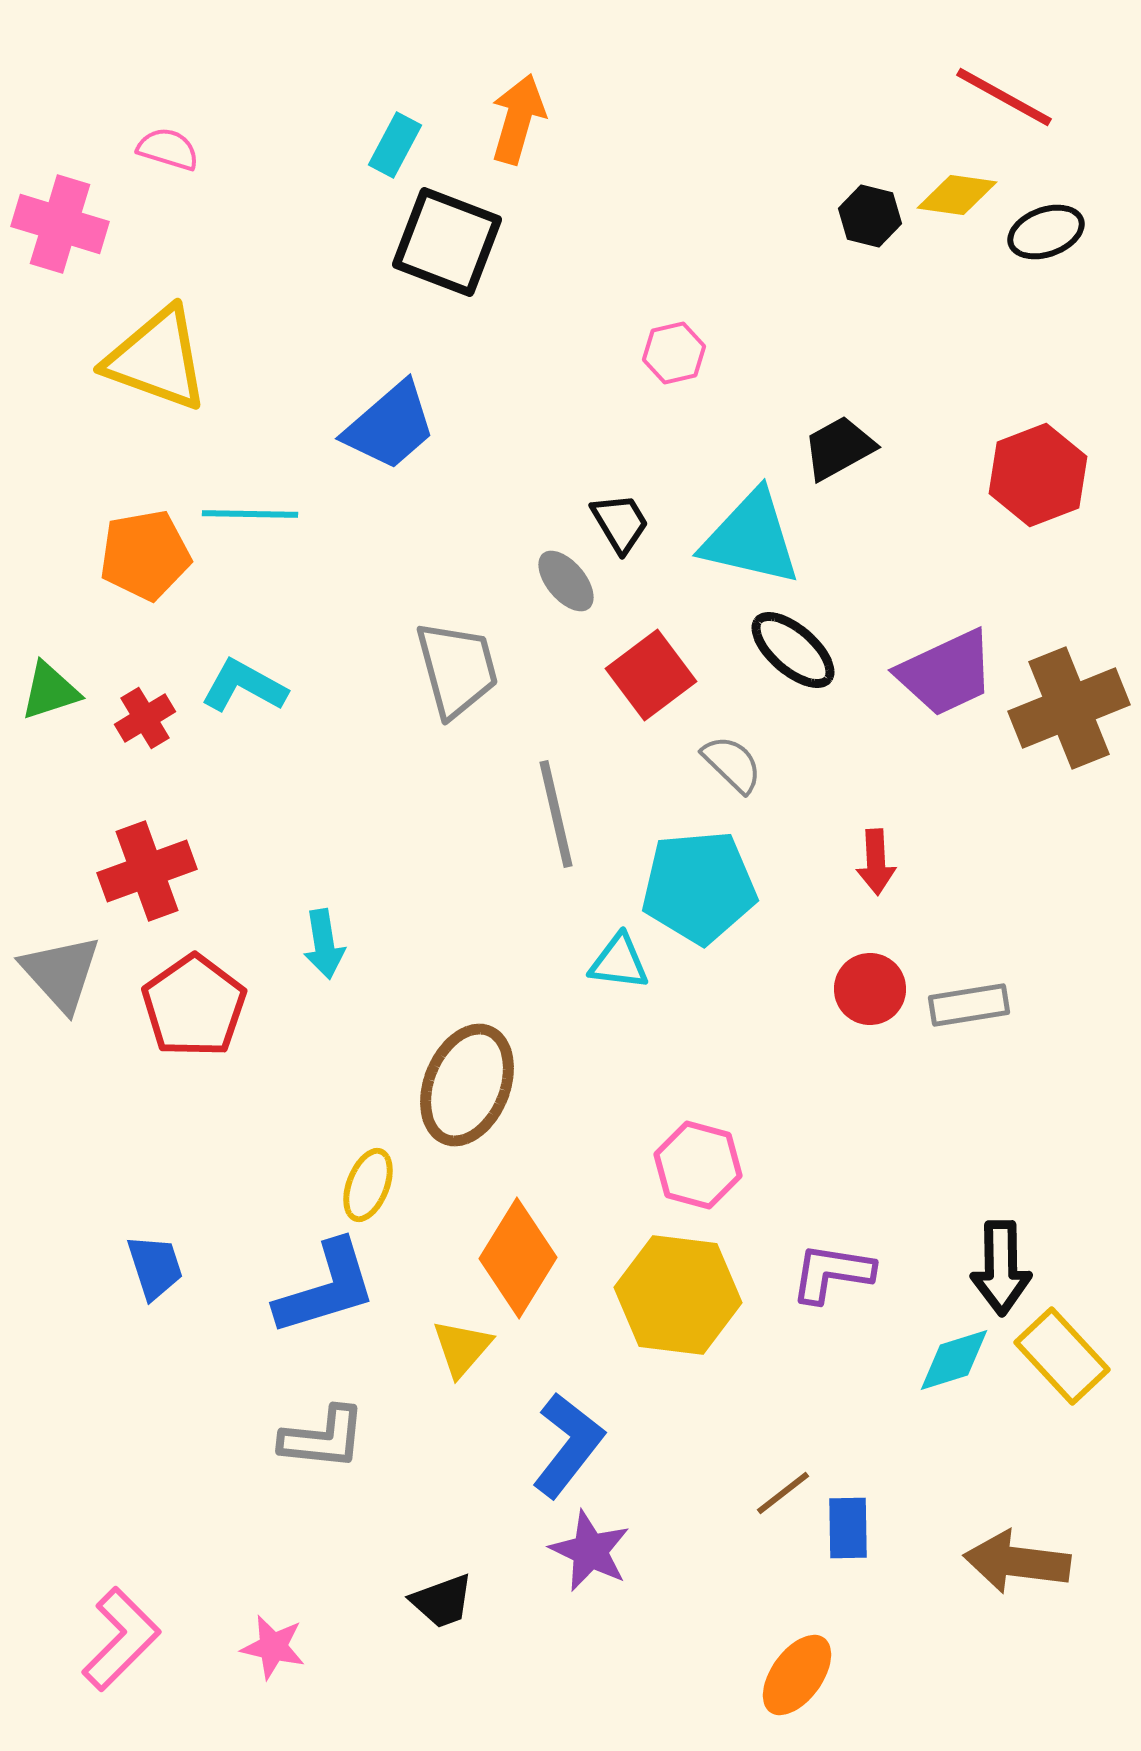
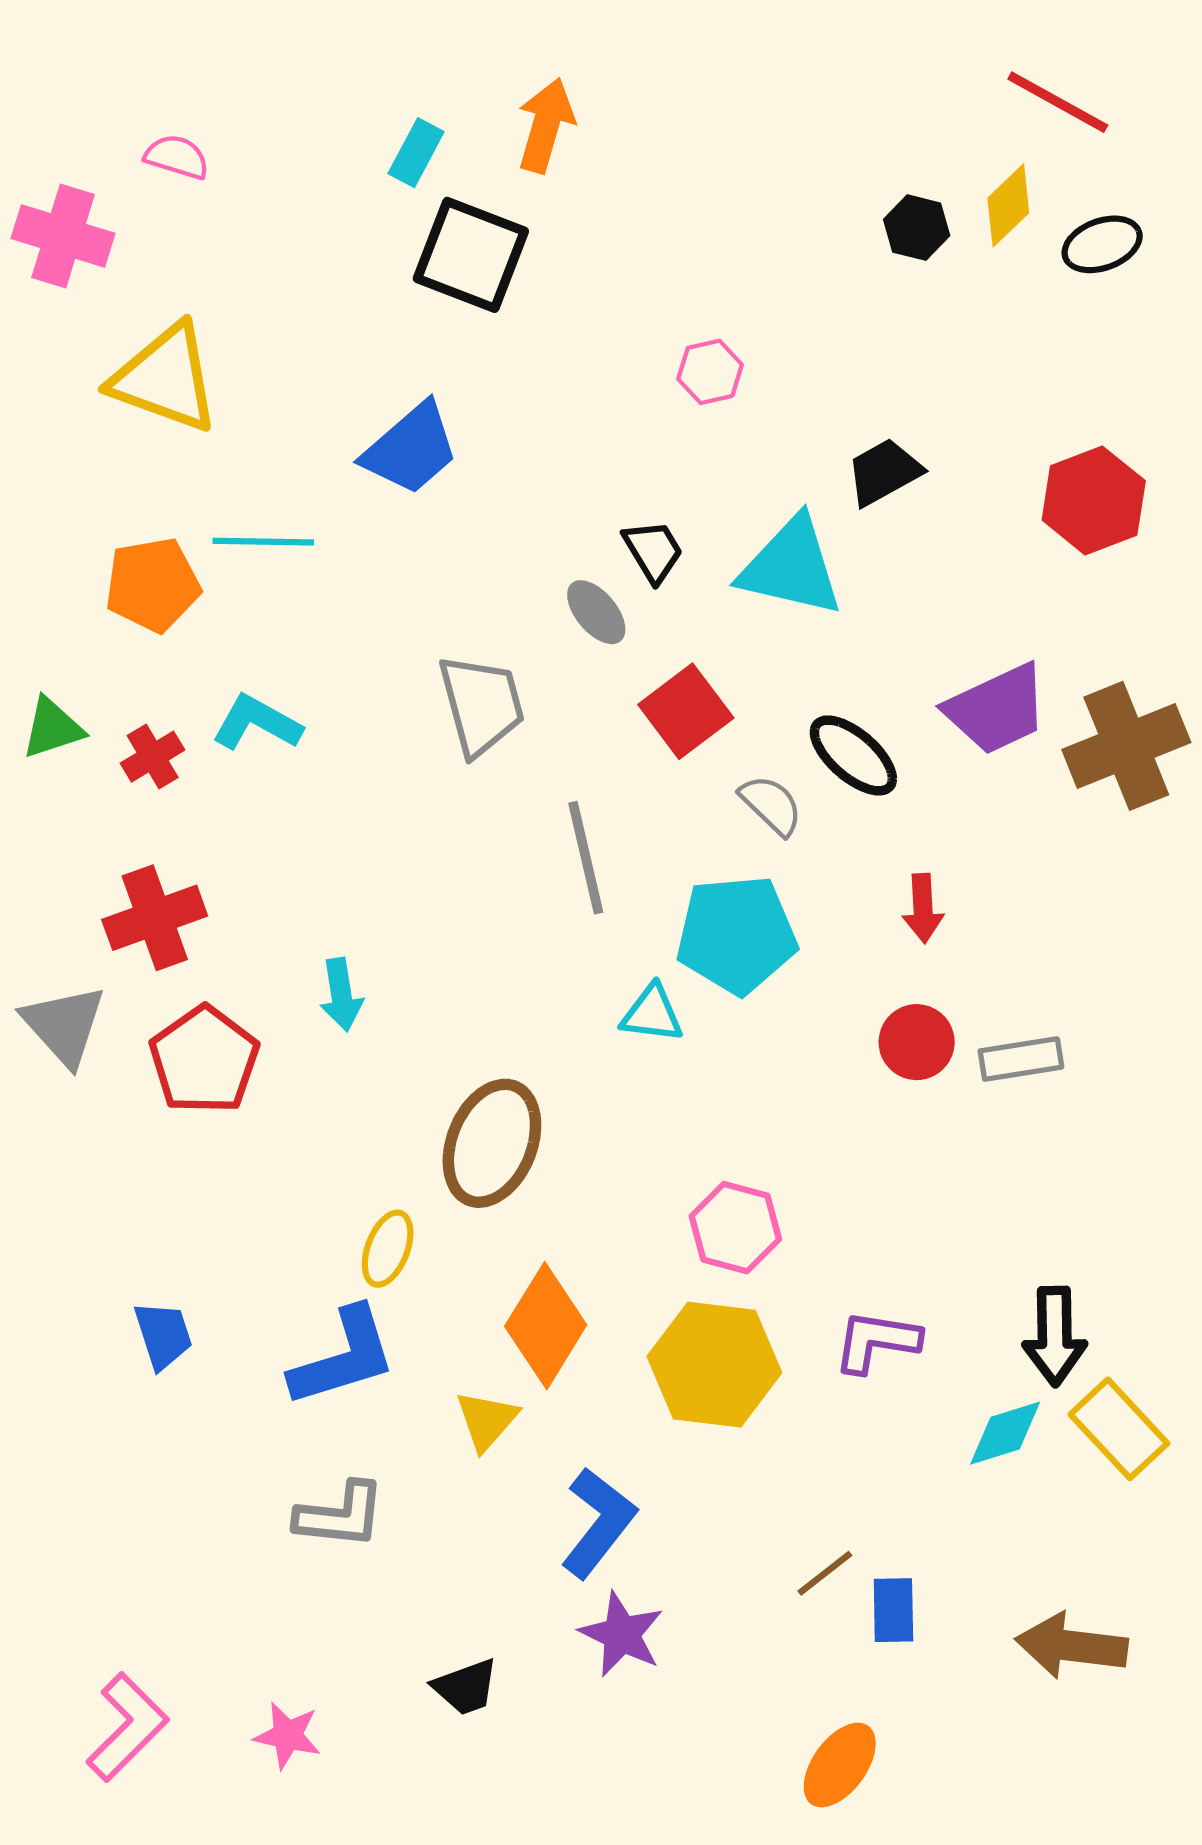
yellow diamond: (957, 195) -> (1008, 205), turned -52
black ellipse: (793, 650) -> (853, 755), moved

